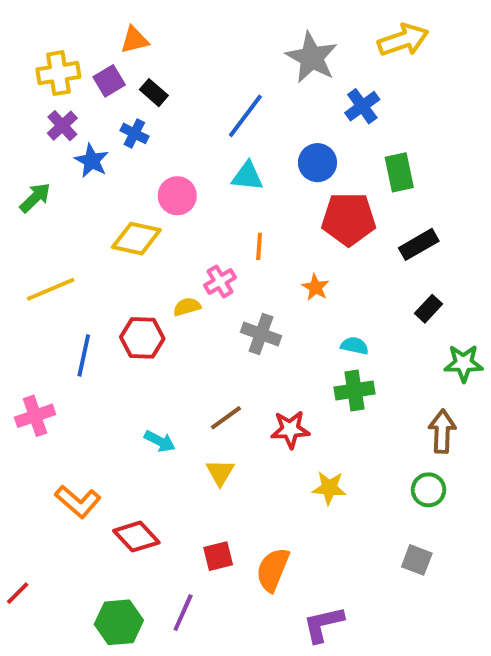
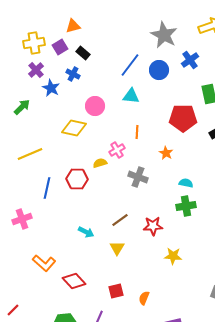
blue circle: (317, 163) -> (159, 70), moved
orange semicircle: (273, 570) -> (144, 298), size x0.6

